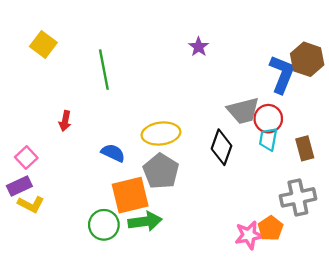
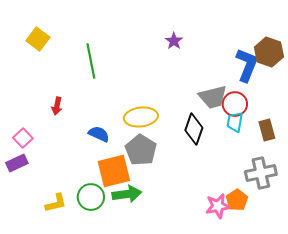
yellow L-shape: (31, 204) -> (56, 203), moved, turned -40

